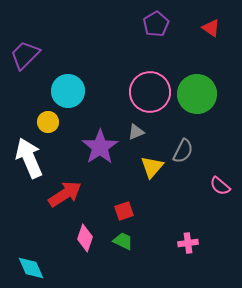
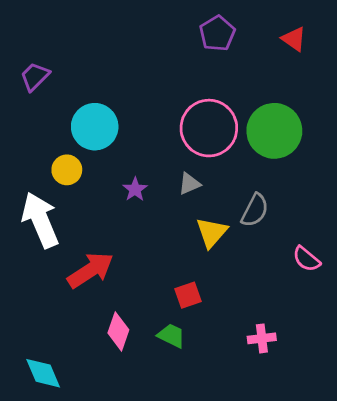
purple trapezoid: (25, 55) -> (35, 77), size x0.7
purple star: (100, 147) -> (135, 189), moved, size x0.5
red square: (124, 211) -> (188, 295), moved

